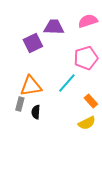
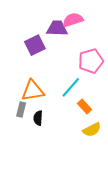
pink semicircle: (88, 21) -> (73, 20), moved
orange rectangle: (91, 101) -> (84, 106), moved

